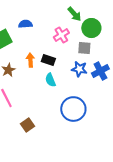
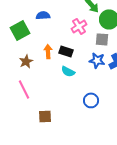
cyan semicircle: (50, 80) -> (68, 71), turned -40
blue circle: (73, 109) -> (91, 100), size x0.6
brown square: (27, 125) -> (45, 116), turned 32

